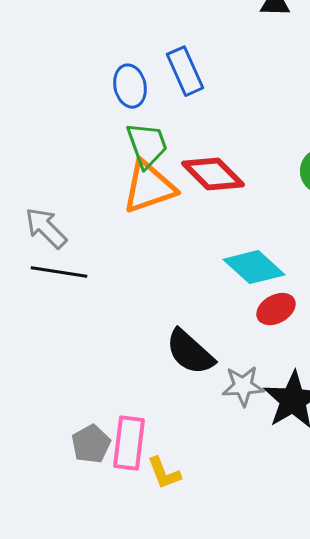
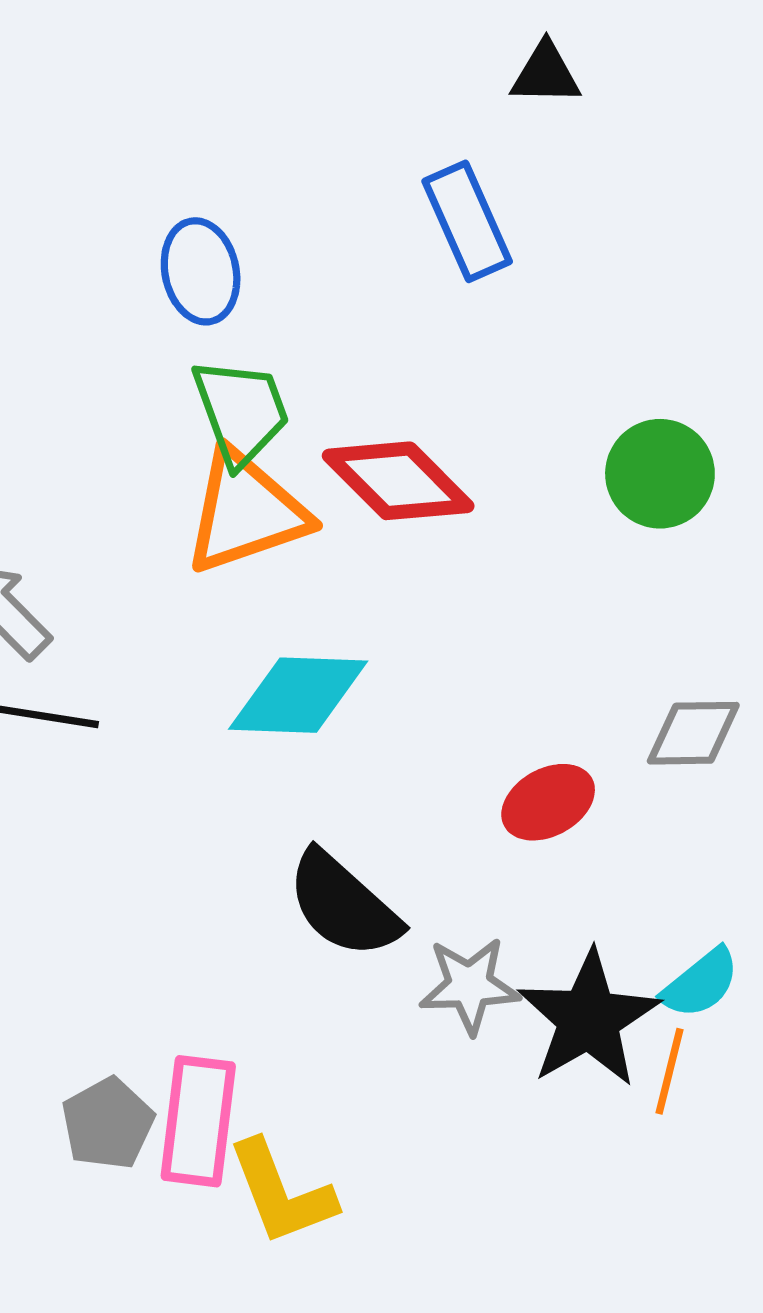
blue rectangle: (185, 71) -> (467, 221), moved
cyan diamond: (254, 267) -> (298, 695), moved, turned -40
yellow L-shape: (164, 473) -> (281, 1193), size x1.4

